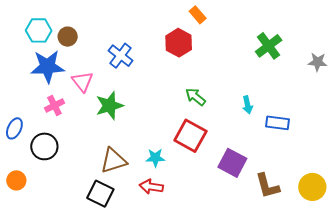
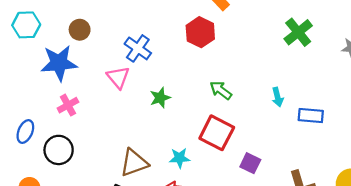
cyan hexagon: (39, 30) -> (26, 25), moved
pink triangle: (83, 82) -> (118, 77), moved
green star: (109, 106) -> (160, 98), moved, size x0.7
purple square: (232, 163) -> (250, 163), moved, size x0.7

